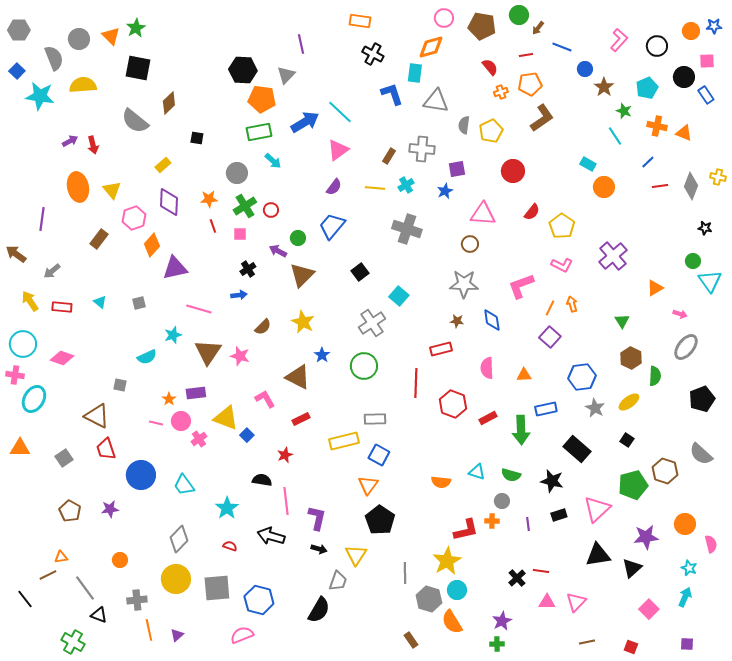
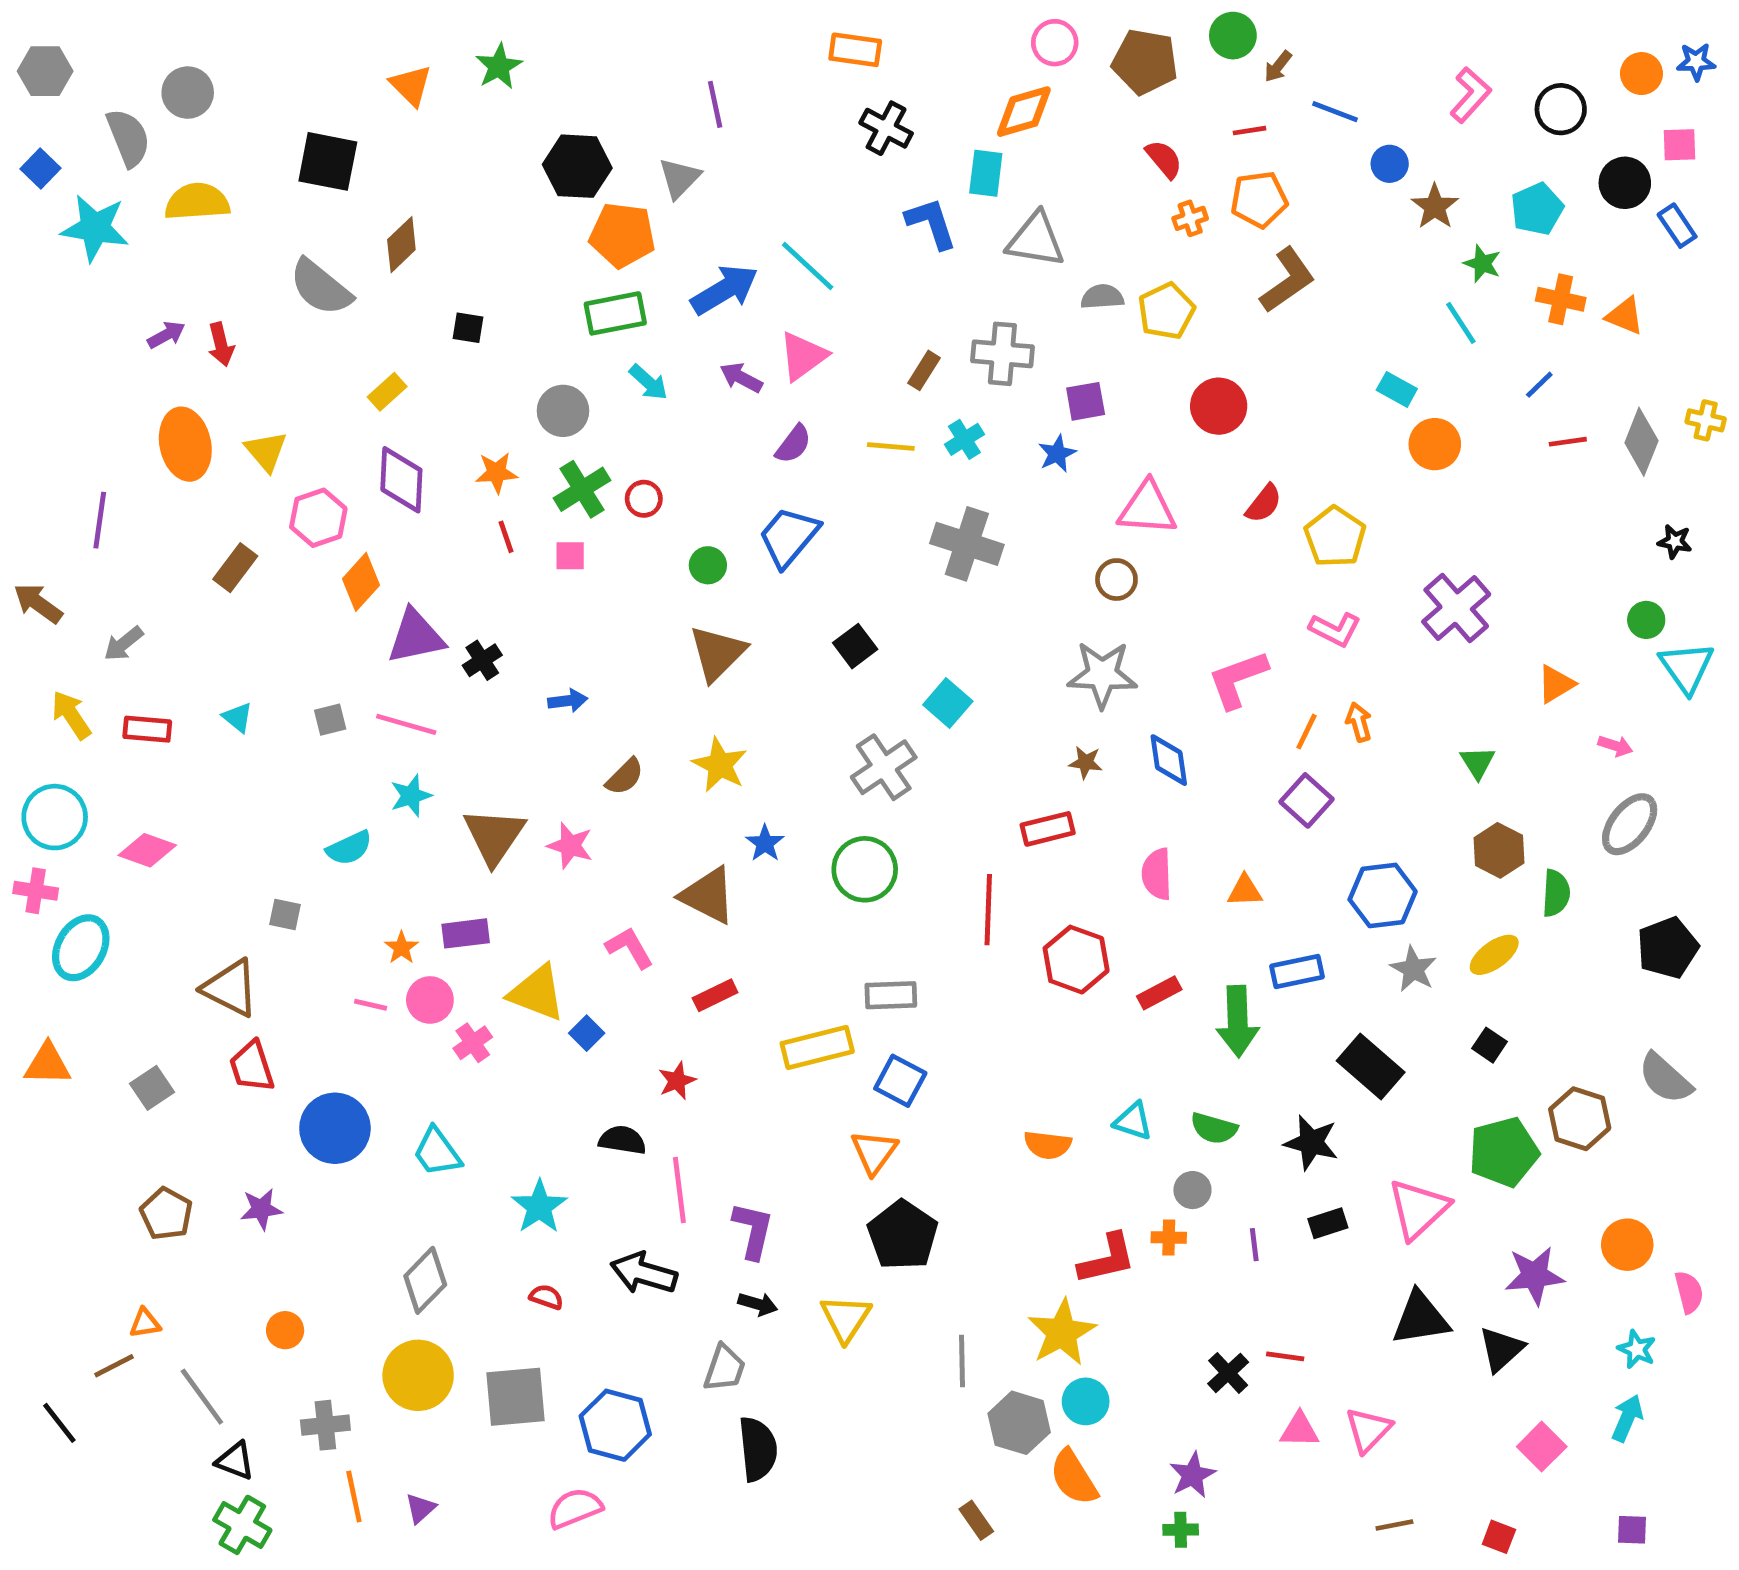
green star: (136, 28) -> (499, 66), moved
orange triangle: (111, 36) -> (411, 85), moved
gray semicircle: (464, 125) -> (1102, 297), turned 78
purple arrow: (278, 251) -> (741, 378), moved
black cross: (248, 269) -> (482, 660), moved
pink line: (199, 309) -> (406, 724), moved
gray trapezoid: (338, 581) -> (725, 1368), moved
black semicircle: (319, 610) -> (758, 1449), turned -36
green cross: (73, 642) -> (242, 1525), moved

